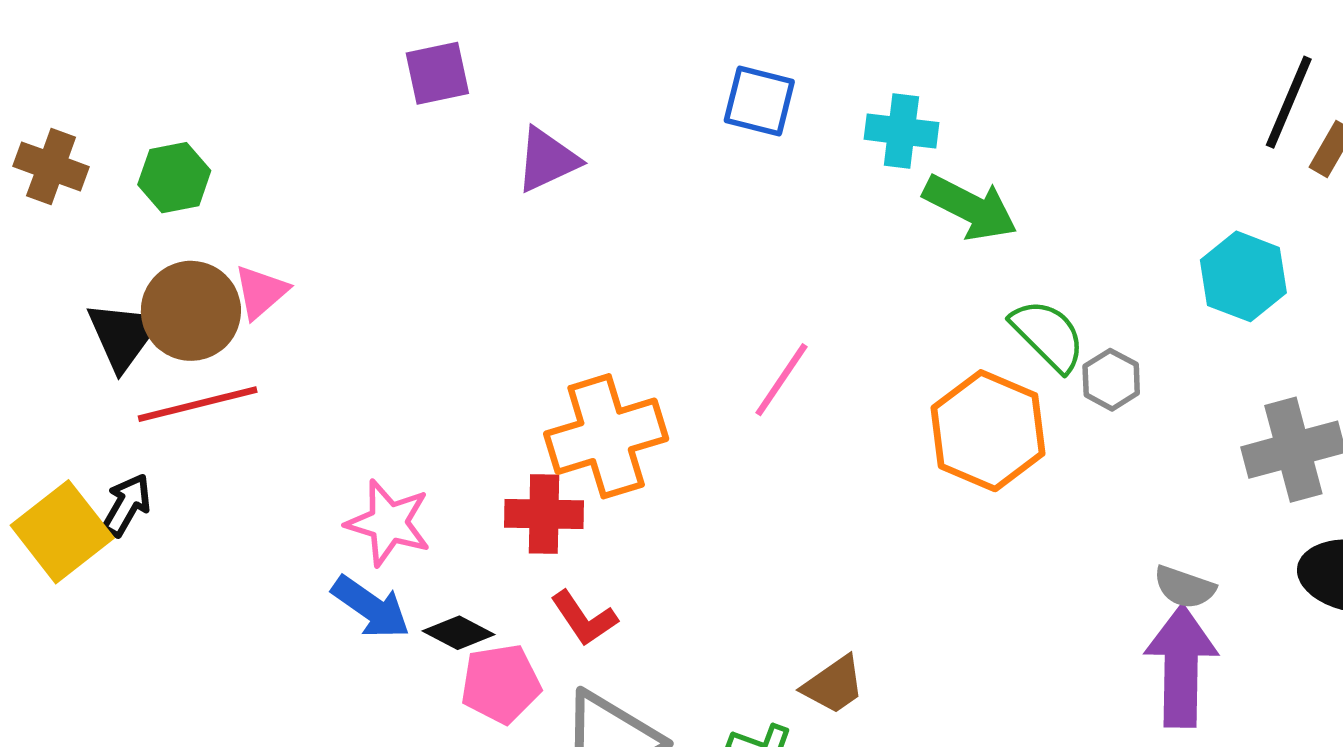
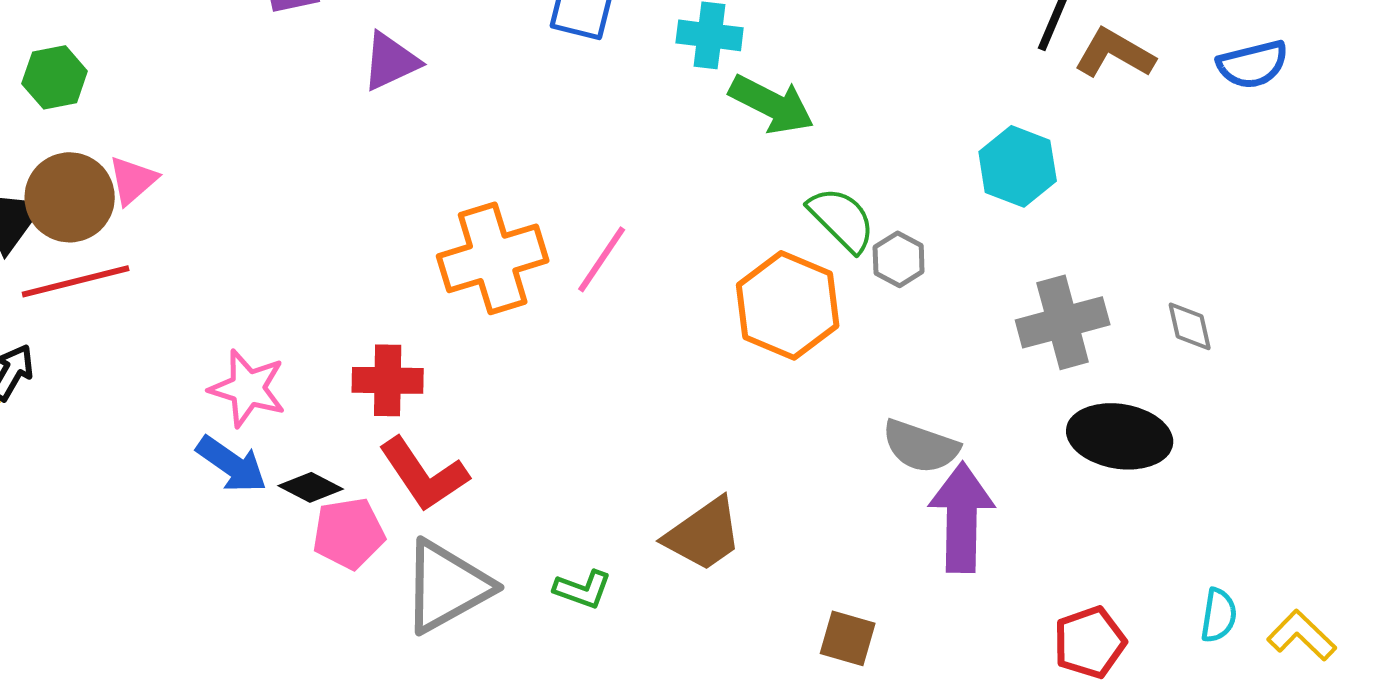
orange cross: (606, 436) -> (493, 258), moved
gray semicircle: (1184, 587) -> (921, 446), moved, size x1.4
red L-shape: (584, 618) -> (424, 474), size x1.5
brown trapezoid: (834, 685) -> (704, 534), moved, size x1.4

